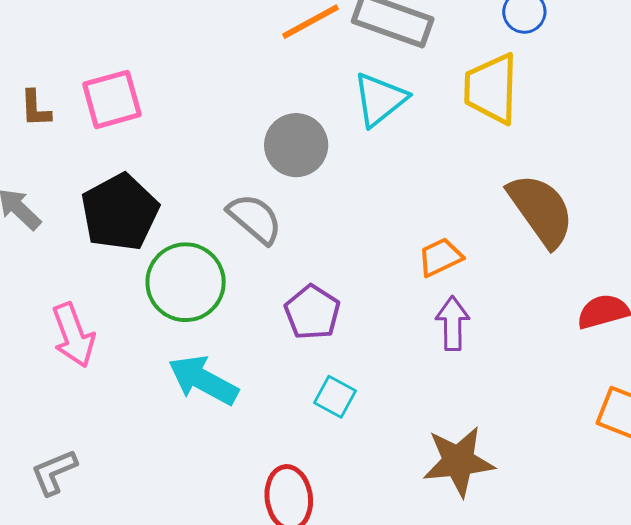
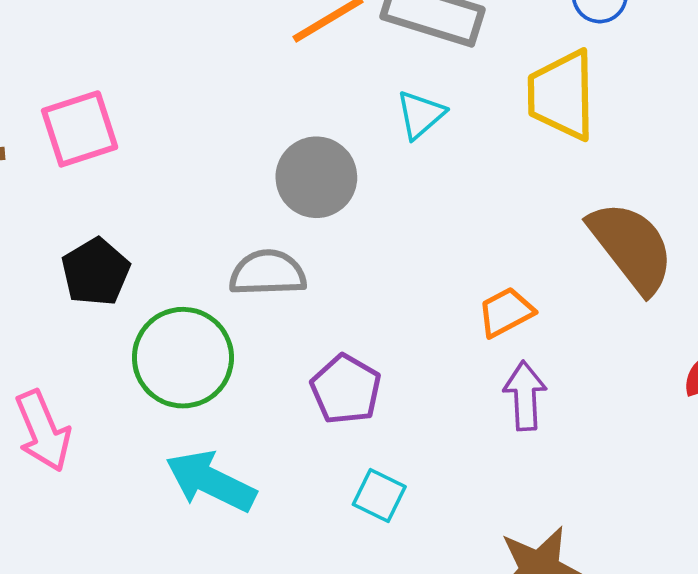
cyan triangle: (380, 99) -> (420, 115), size x0.7
black pentagon: (120, 212) -> (96, 272), size x0.7
gray semicircle: (255, 219) -> (268, 273), turned -40

